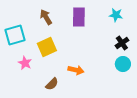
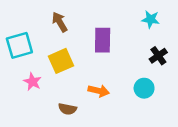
purple rectangle: (79, 17) -> (103, 40), moved
cyan circle: (123, 64) -> (144, 88), moved
brown semicircle: (52, 84) -> (67, 109), turned 56

